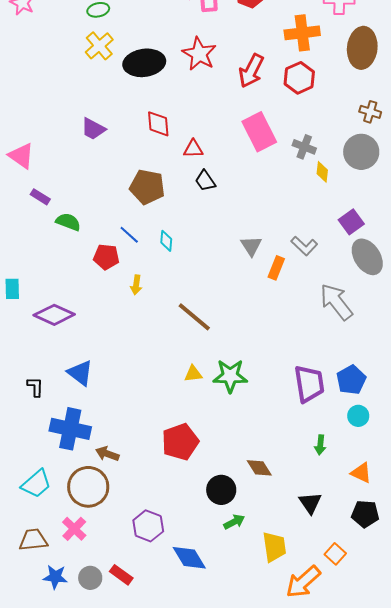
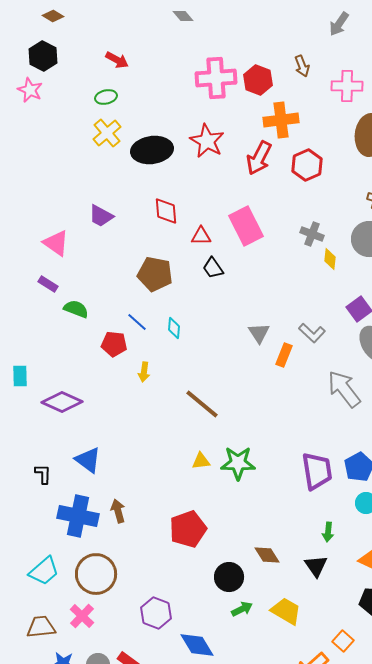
orange cross: (302, 33) -> (281, 120), moved
pink rectangle: (259, 132) -> (246, 226), moved
pink triangle: (21, 156) -> (56, 243), moved
brown arrow: (107, 454) -> (118, 511), moved, turned 55
black triangle: (310, 503) -> (316, 566), moved
yellow trapezoid: (274, 547) -> (286, 611), moved, turned -52

